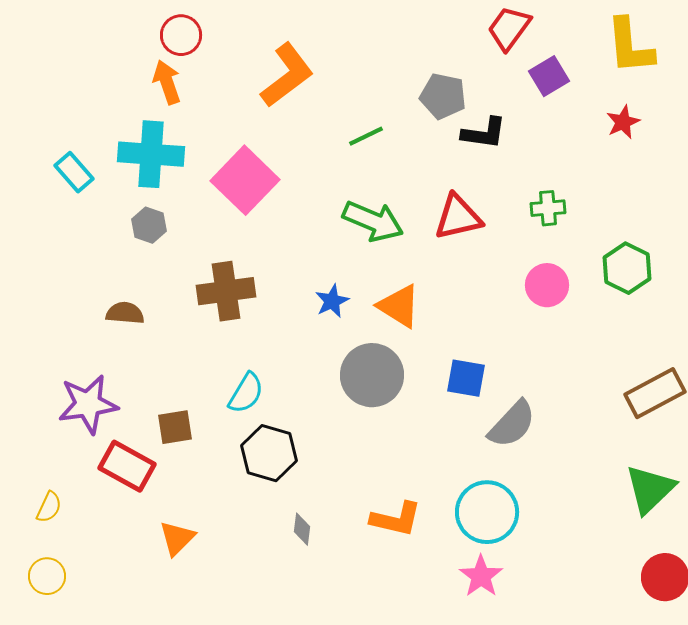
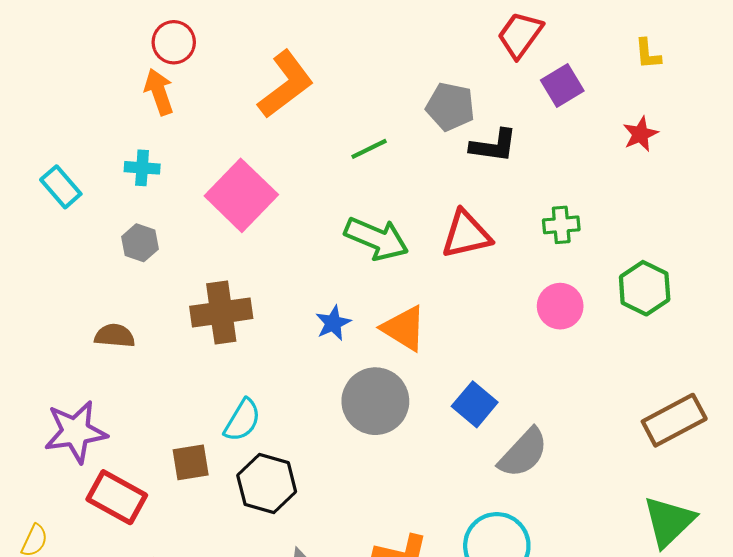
yellow L-shape: (630, 46) -> (648, 54), size x0.5
cyan cross: (151, 154) -> (142, 168), size x0.5
blue square: (466, 378) -> (475, 404), turned 30
brown square: (175, 427) -> (191, 462), moved

